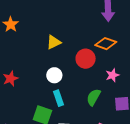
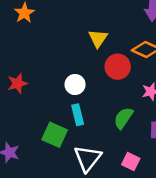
yellow triangle: (54, 42) -> (98, 38), moved, turned -35

